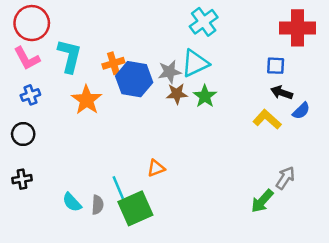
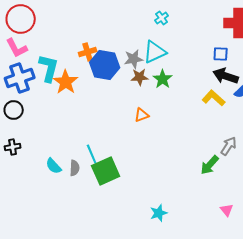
cyan cross: (204, 22) -> (162, 18), size x0.6
cyan L-shape: (70, 56) -> (49, 68), moved
black arrow: (282, 93) -> (226, 76), size x1.4
blue cross: (30, 95) -> (20, 78), size x1.8
orange triangle: (156, 168) -> (142, 115), moved

